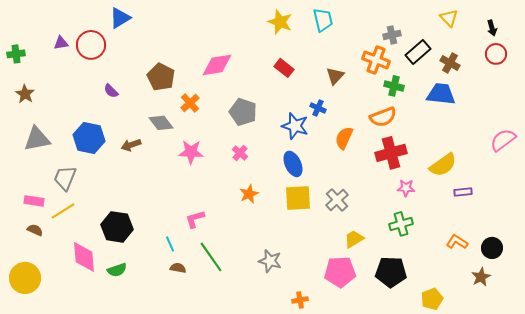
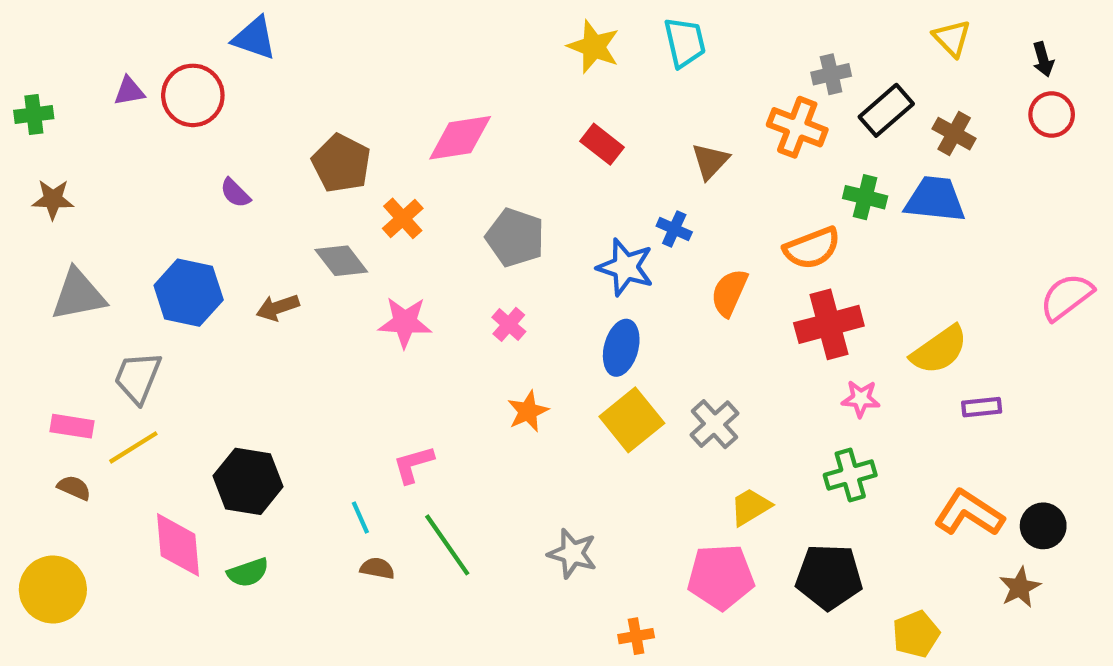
blue triangle: (120, 18) -> (254, 38), turned 50
green cross: (394, 86) -> (865, 197), moved
brown star: (25, 94) -> (53, 199), turned -30
blue ellipse: (293, 164) -> (621, 348), turned 40
yellow square: (298, 198) -> (632, 420), turned -36
orange L-shape: (457, 242) -> (969, 513), size x1.5

